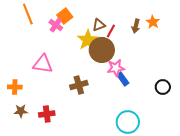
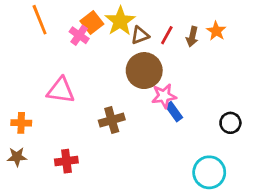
red line: (111, 31) -> (167, 35), moved
yellow star: (88, 40) -> (120, 21), moved
brown star: (21, 111) -> (17, 157), moved
cyan circle: (128, 122) -> (209, 172), moved

